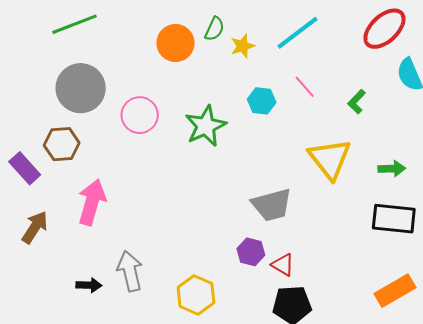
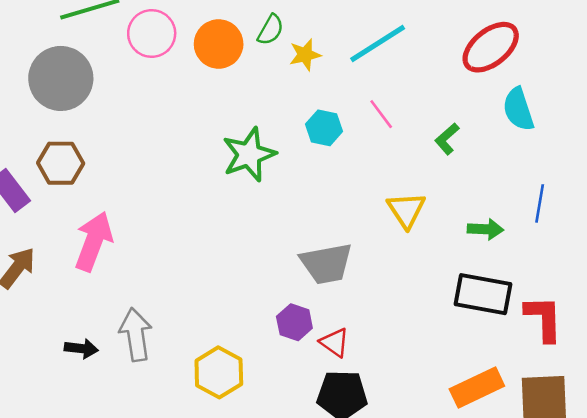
gray circle: (81, 88) -> (61, 78), moved
pink circle: (140, 115) -> (152, 34), moved
yellow triangle: (330, 159) -> (406, 210), size x0.7

